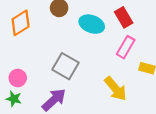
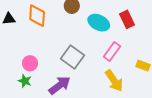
orange diamond: (21, 23) -> (37, 16), turned -60
pink rectangle: (126, 47) -> (112, 52), moved

